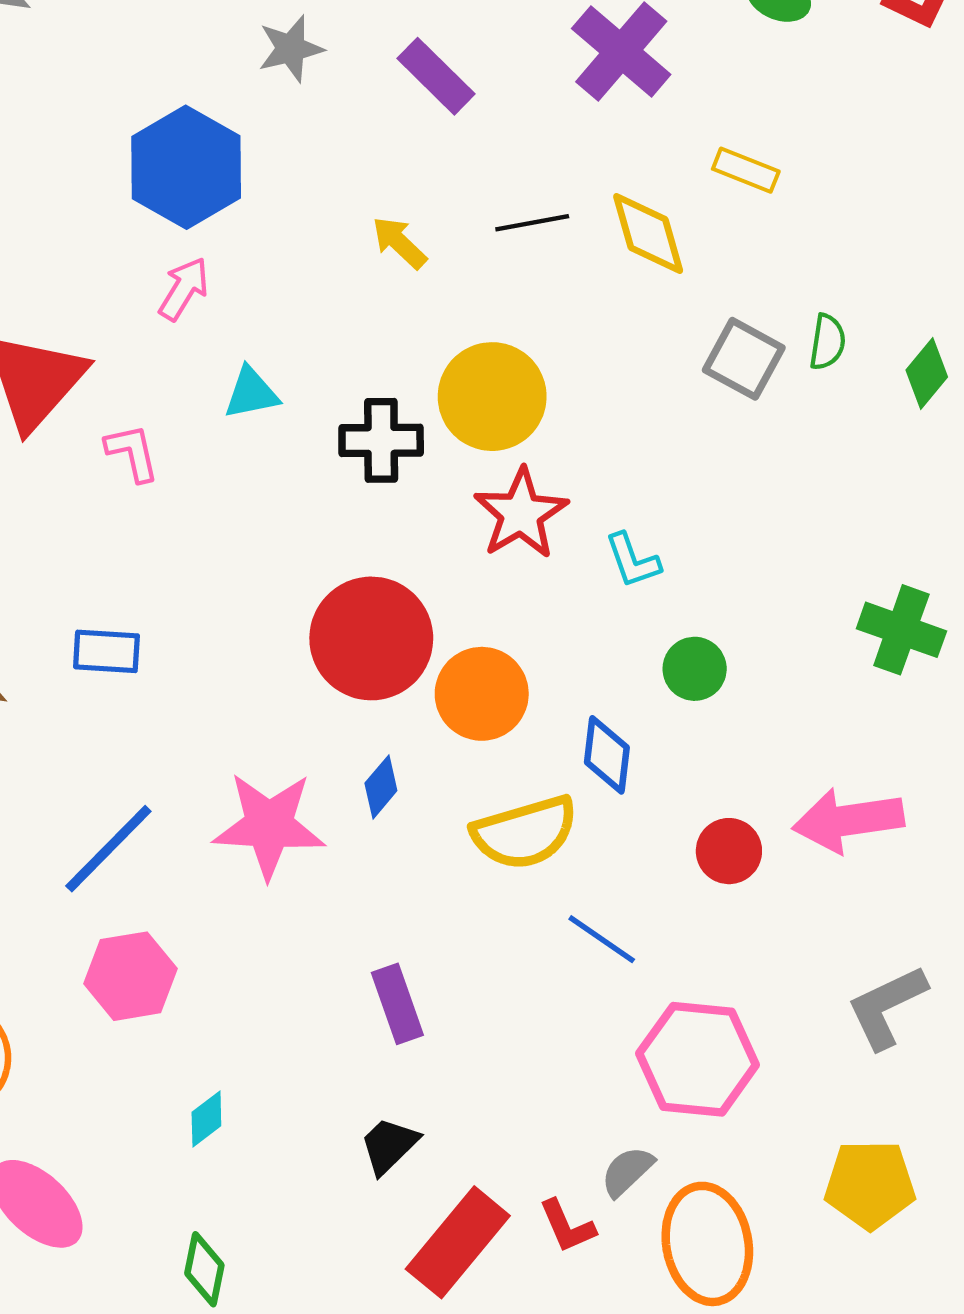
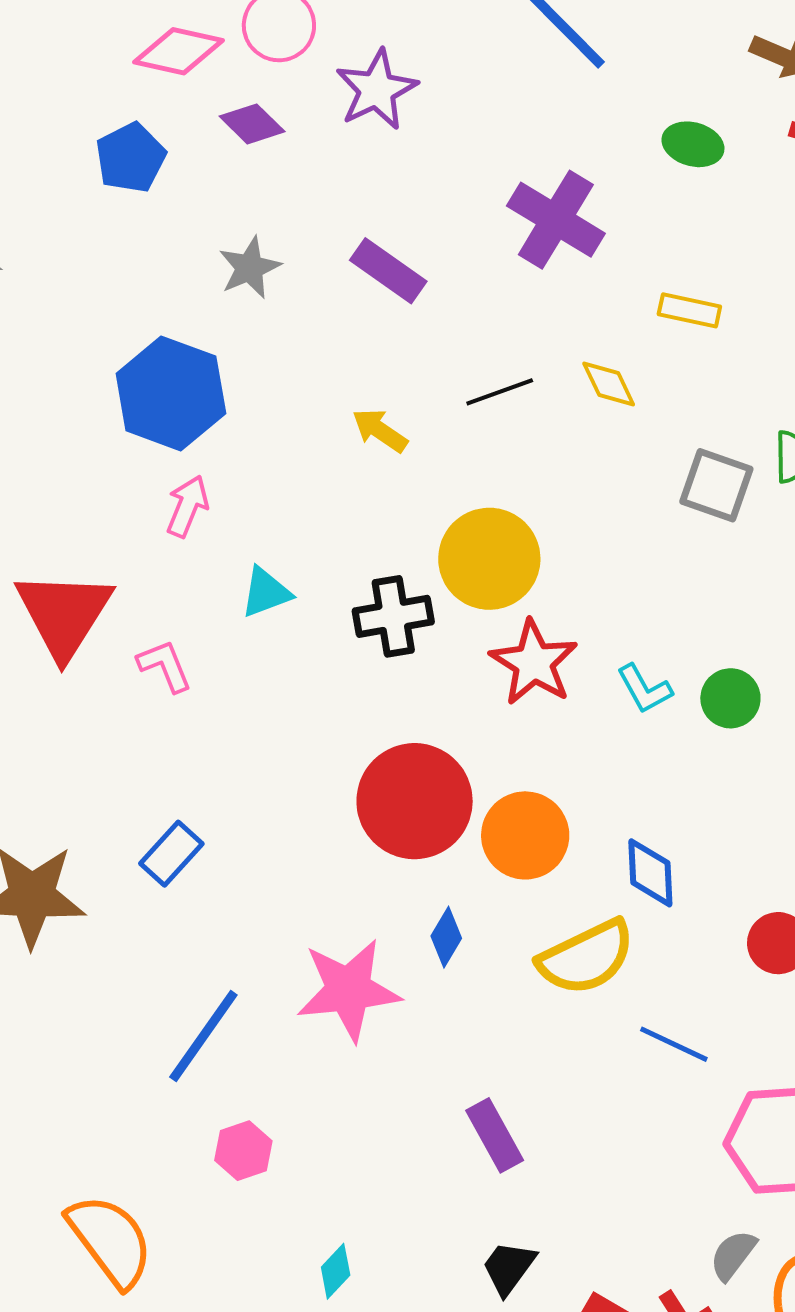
yellow diamond: (648, 234) -> (609, 384), size x0.7
blue rectangle: (106, 651) -> (171, 854), turned -42
green circle: (695, 669) -> (730, 698), moved
pink hexagon: (130, 976) -> (243, 1151), size x0.7

